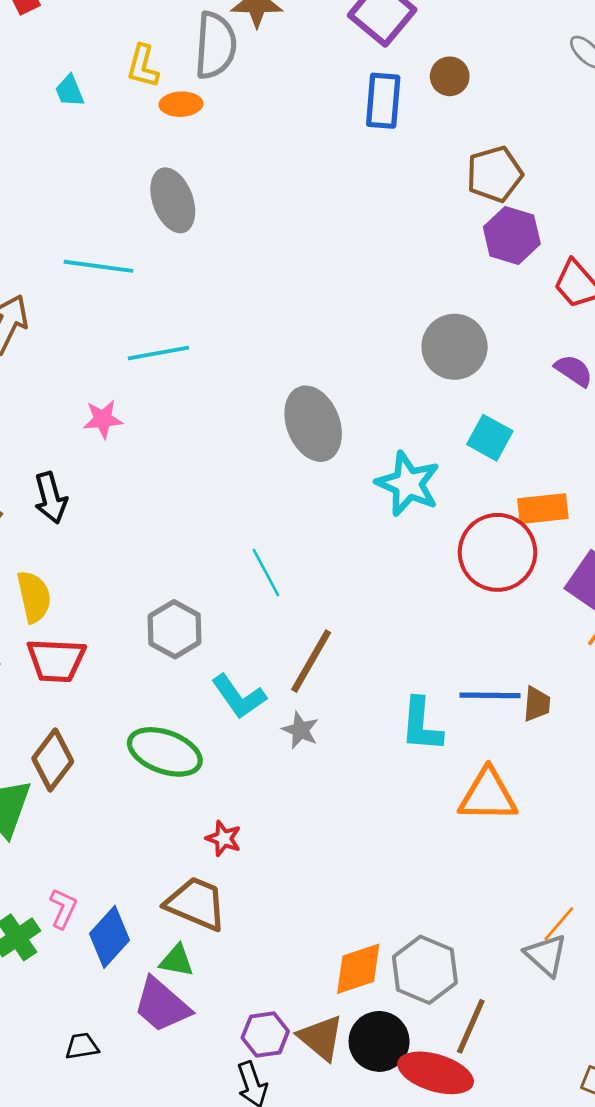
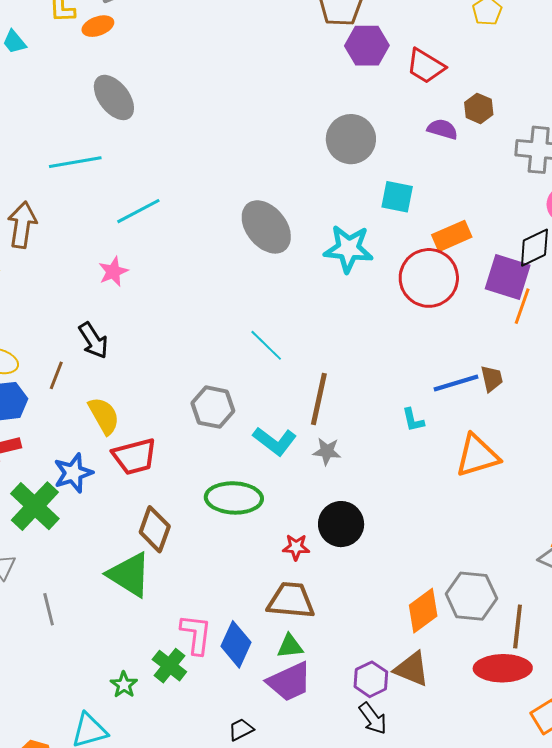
cyan L-shape: (421, 725) -> (413, 420), size x0.6
pink L-shape: (63, 908) -> (196, 634), size x1.4
purple trapezoid: (162, 1005) -> (289, 682), turned -48
black circle: (379, 1041) -> (341, 524), moved

